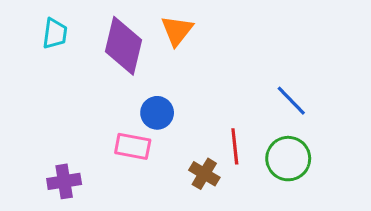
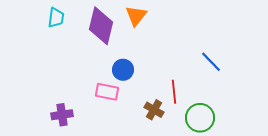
green circle: (288, 159) -> (200, 118), moved

